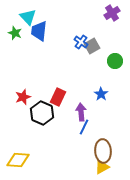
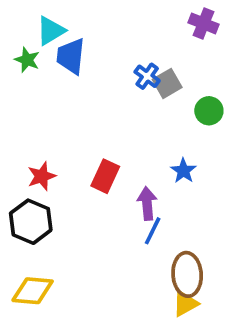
purple cross: (112, 13) -> (203, 23), turned -35
cyan triangle: (28, 17) -> (51, 31), turned 42
black hexagon: (42, 113) -> (31, 222), moved

